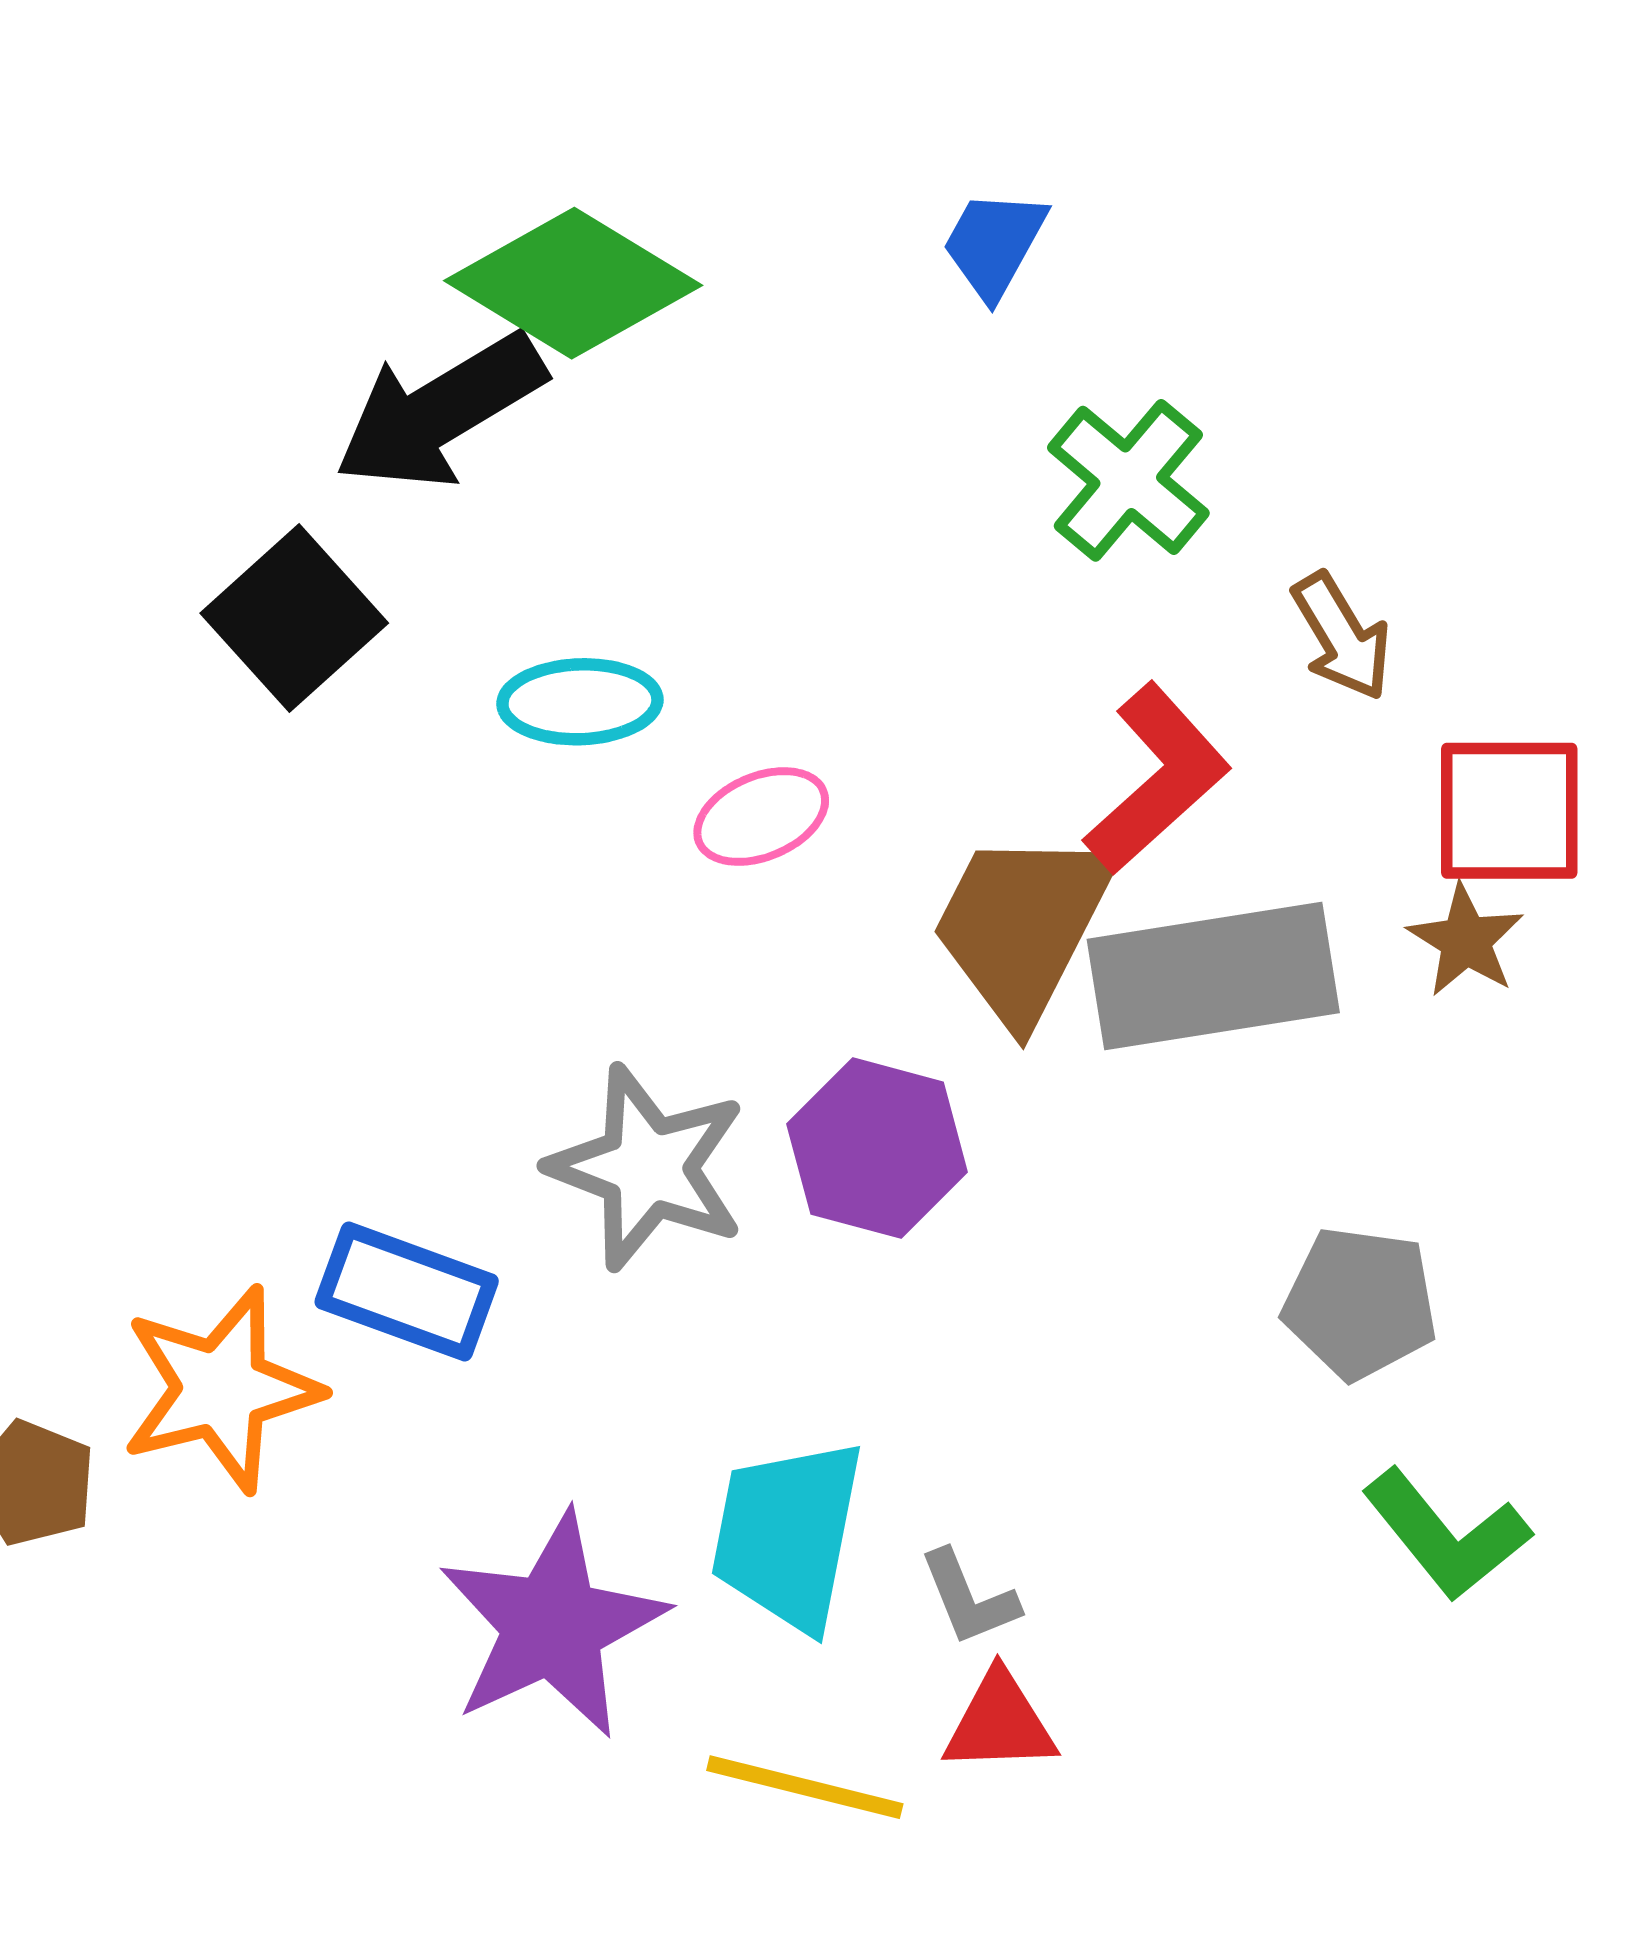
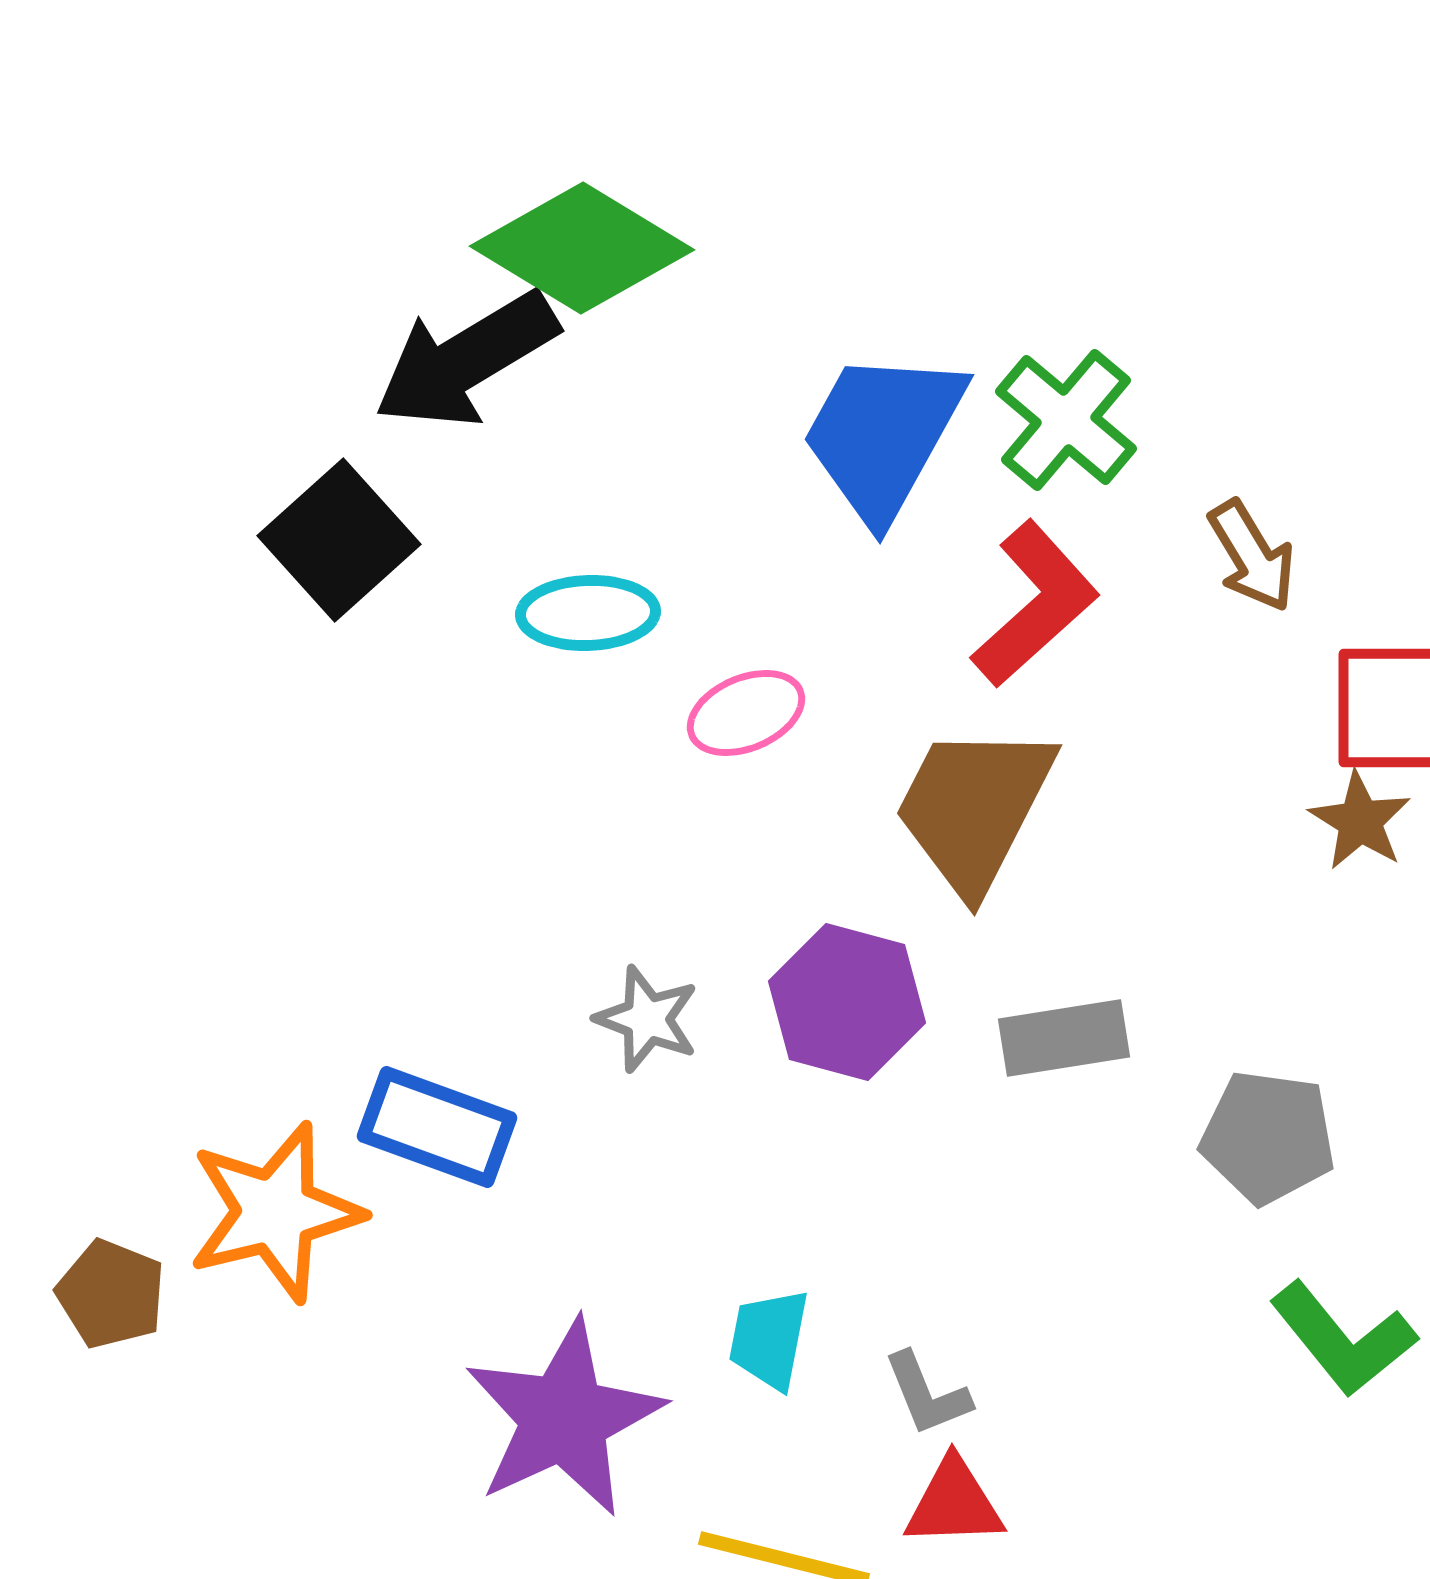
blue trapezoid: (994, 244) -> (883, 435), moved, size x1.8
red L-shape: (1157, 779) -> (1035, 604), moved
gray rectangle: (1213, 976) -> (1064, 1038), moved, size x0.6
gray star: (648, 1168) -> (647, 1019), size x0.6
cyan trapezoid: (788, 1535) -> (769, 1339), size x0.6

